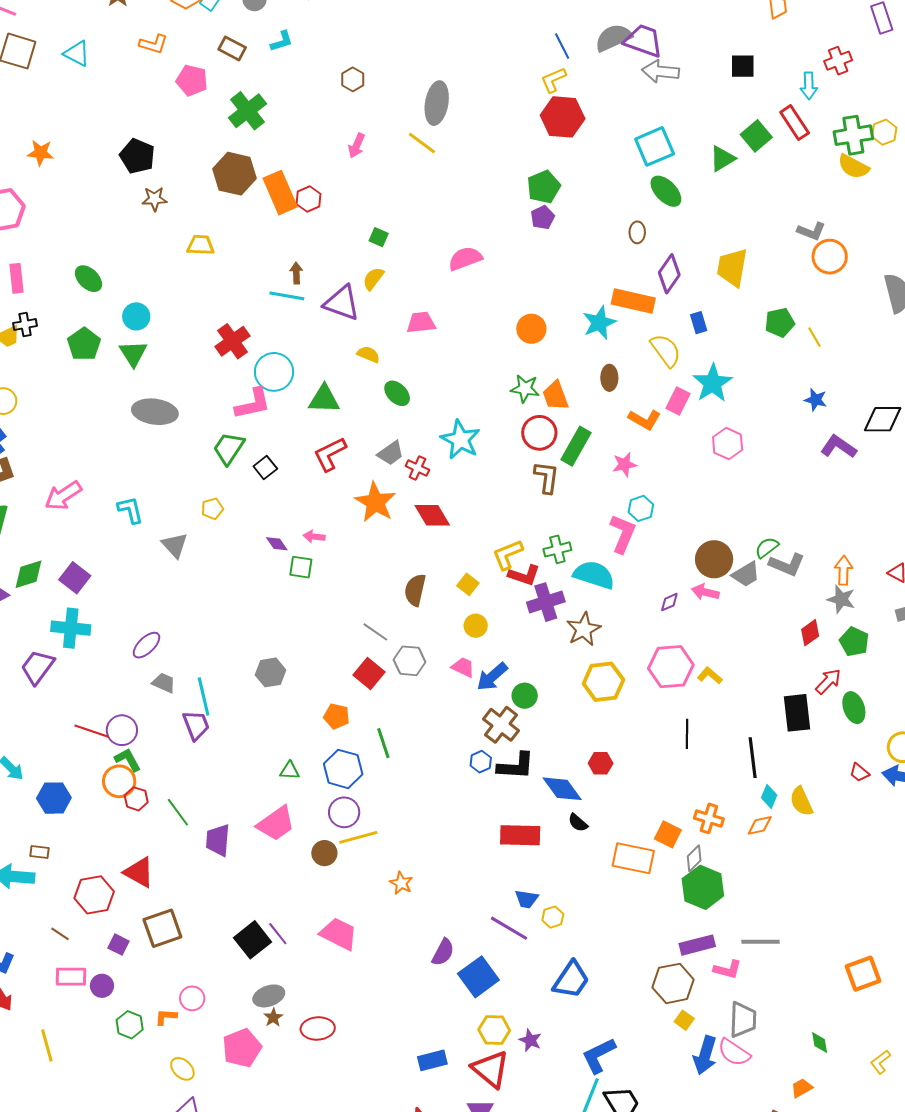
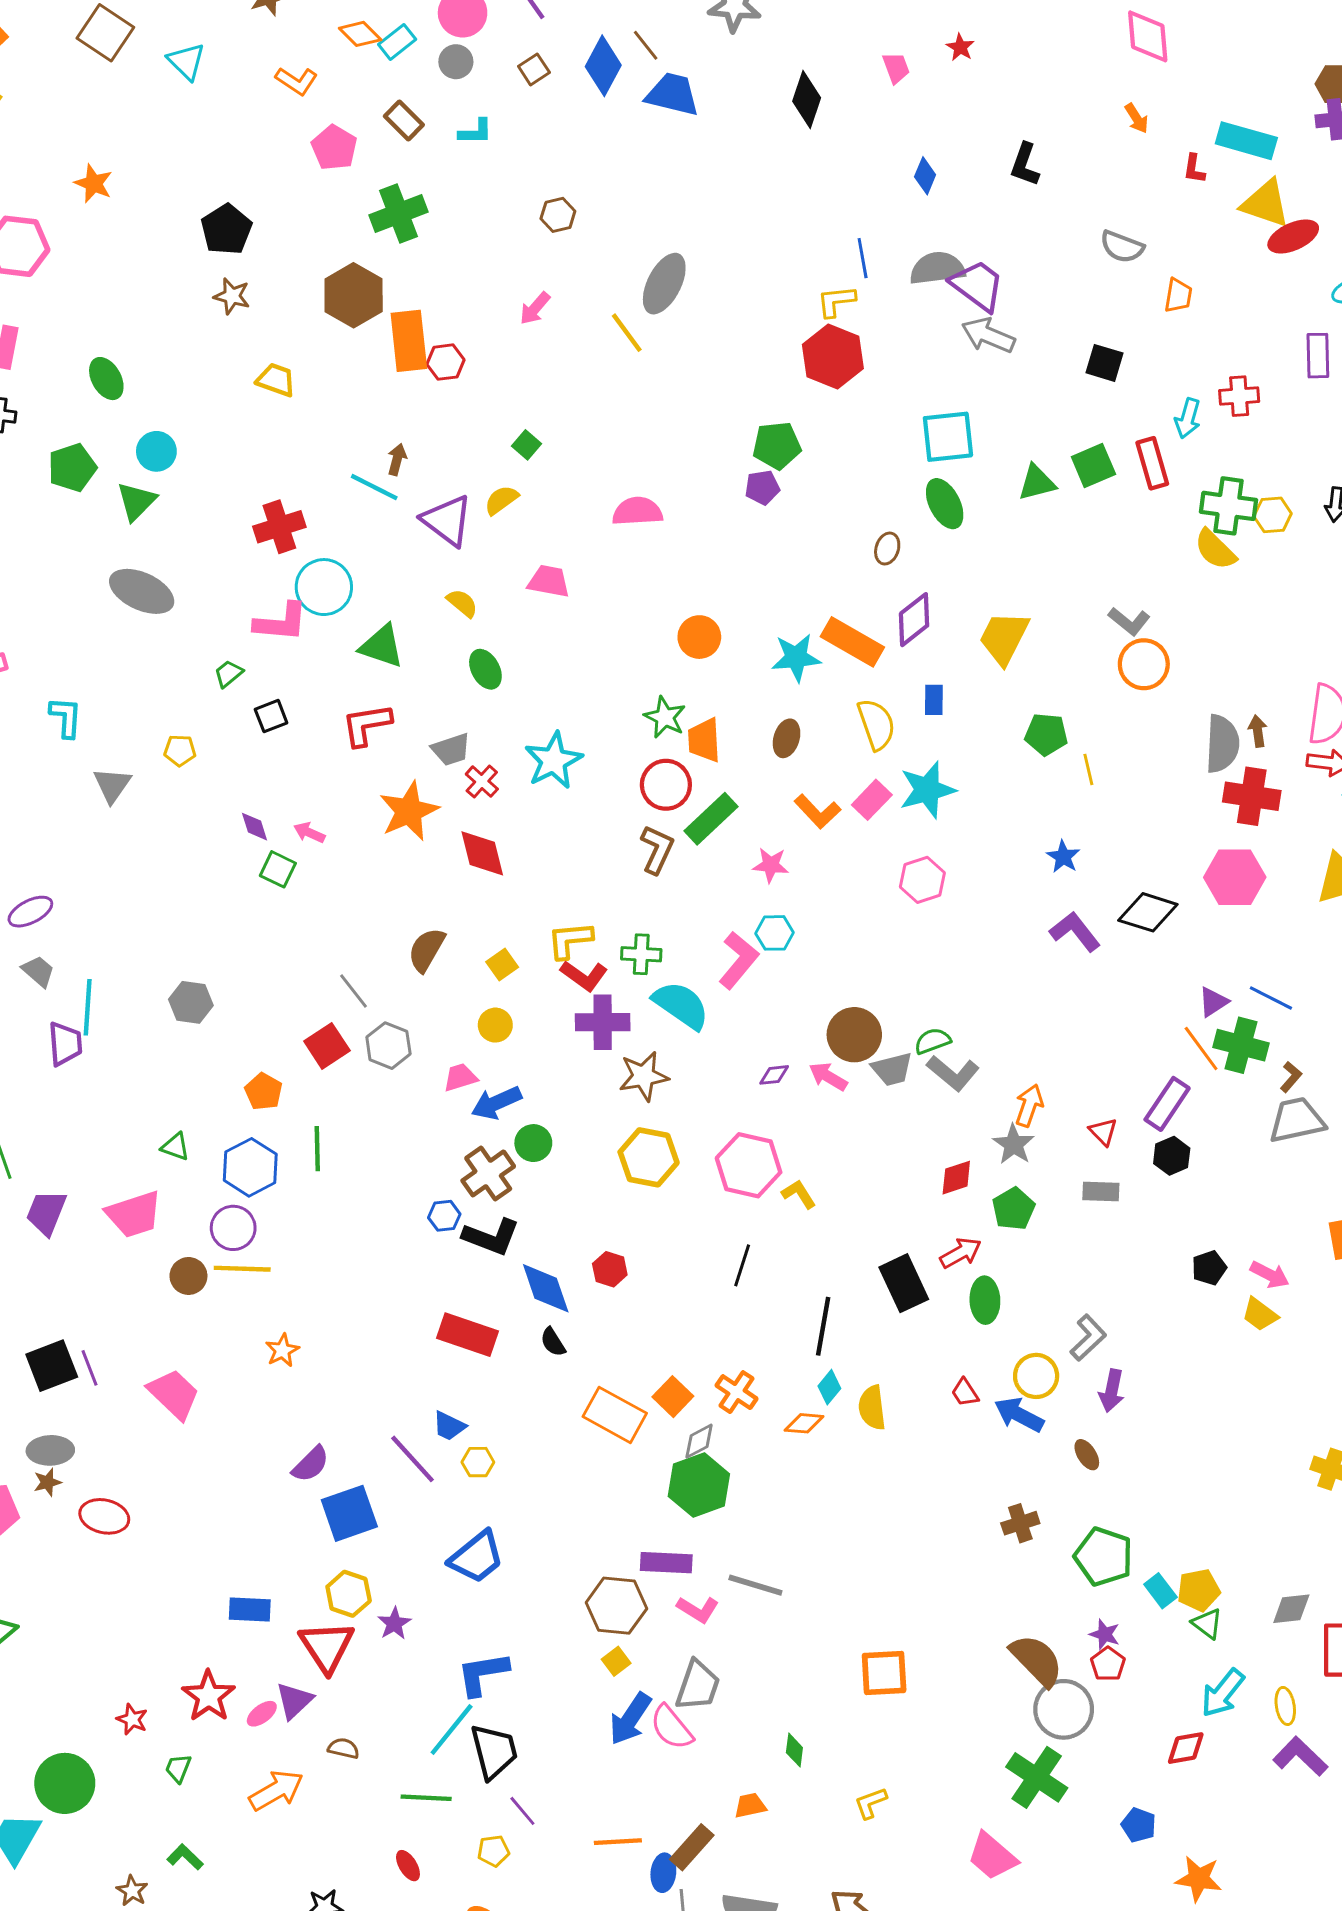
green trapezoid: (229, 448) -> (229, 674), size x0.6
pink trapezoid: (463, 667) -> (460, 1077), turned -60
black rectangle: (797, 713) -> (904, 1283), turned -36

